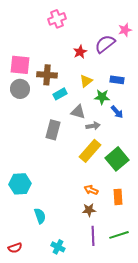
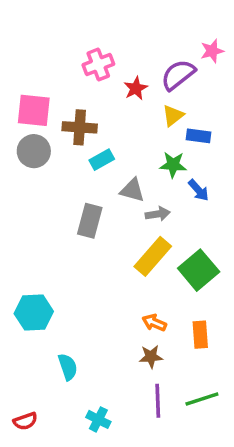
pink cross: (57, 19) -> (98, 65), moved
yellow triangle: (86, 81) -> (173, 115), moved

